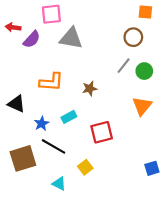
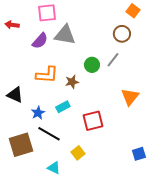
orange square: (145, 12) -> (133, 11), turned 32
purple semicircle: (32, 39) -> (40, 41), moved
green circle: (144, 71) -> (92, 65), moved
brown star: (90, 89) -> (72, 82), moved

